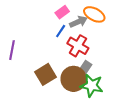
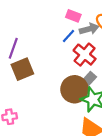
pink rectangle: (62, 12) -> (73, 16), turned 48
brown square: (45, 74) -> (22, 69), moved

